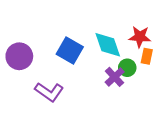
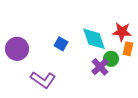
blue square: (70, 51) -> (61, 44), size x0.6

